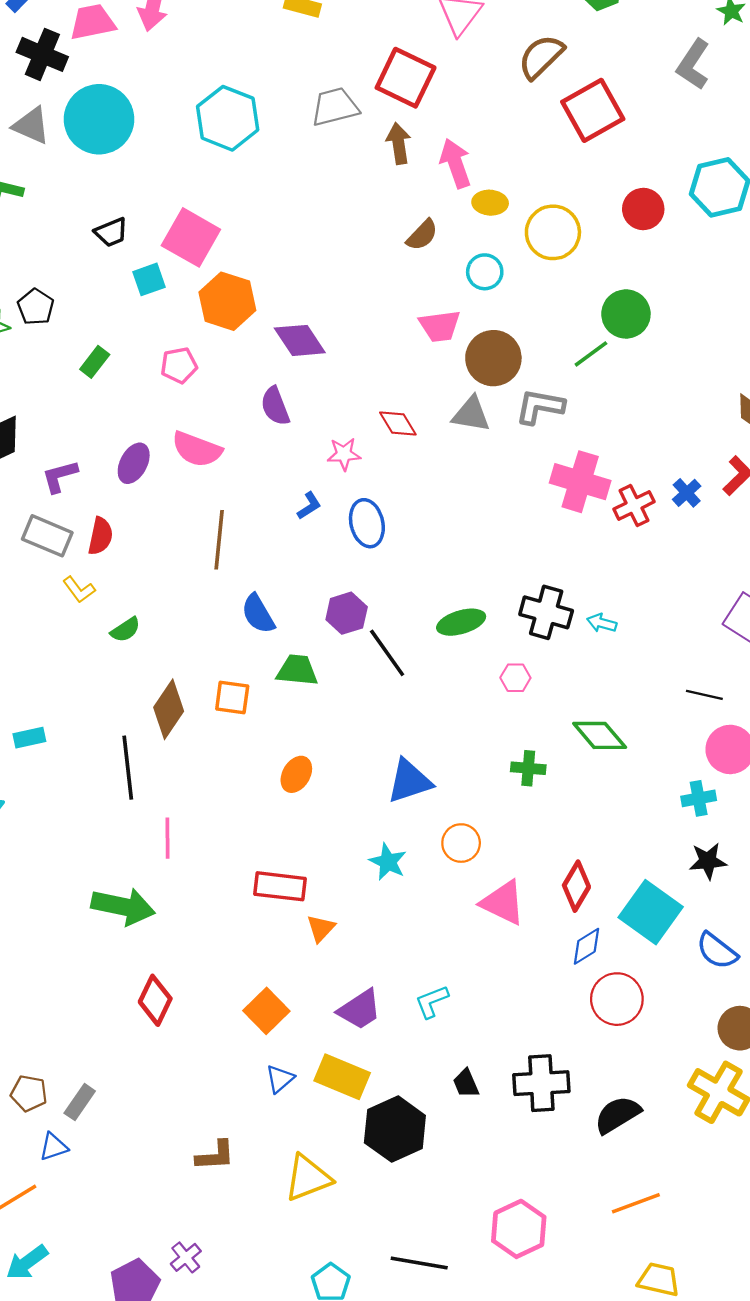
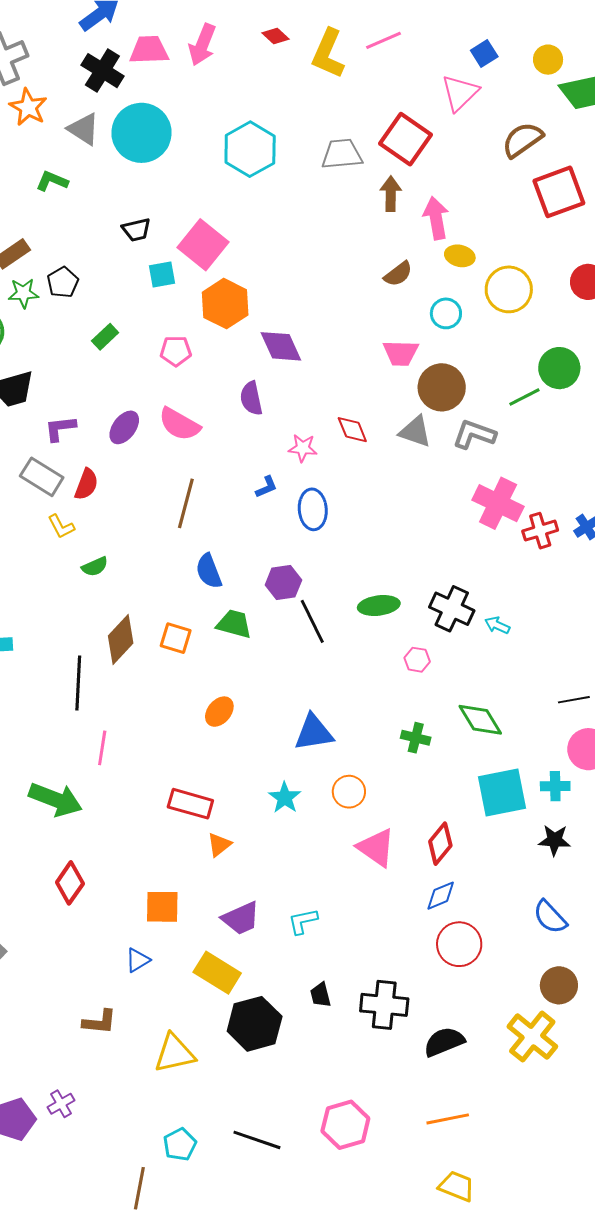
black line: (704, 695) -> (574, 700), turned -32
cyan square: (651, 912) -> (502, 792), moved, turned 34
orange square: (266, 1011) -> (162, 907), turned 36
blue triangle: (280, 1079) -> (138, 960), moved

